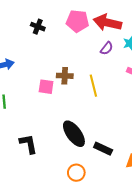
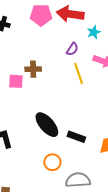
purple semicircle: (107, 48) -> (72, 49), moved
yellow line: (93, 86) -> (79, 73), moved

